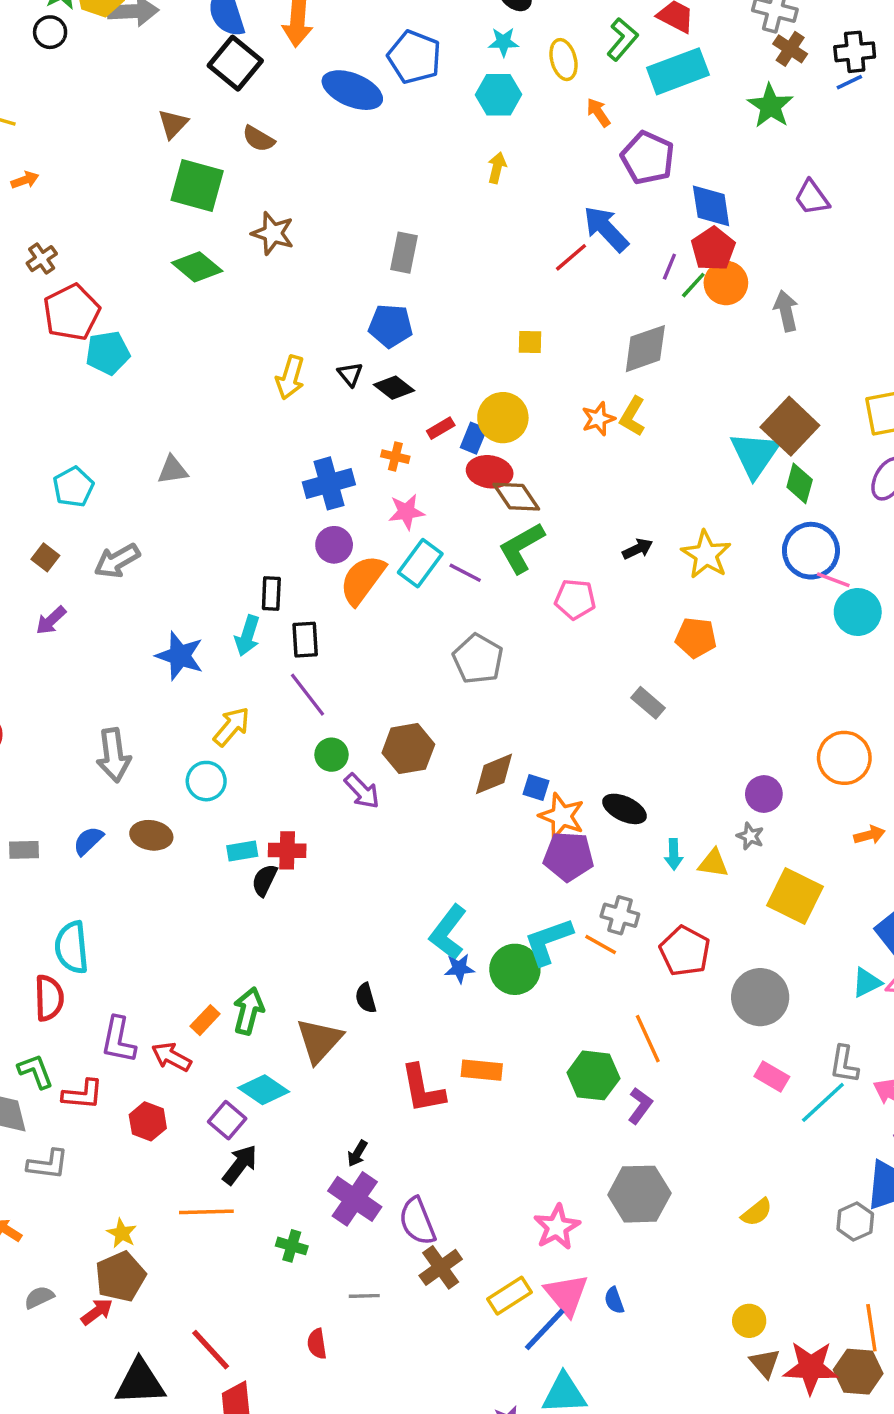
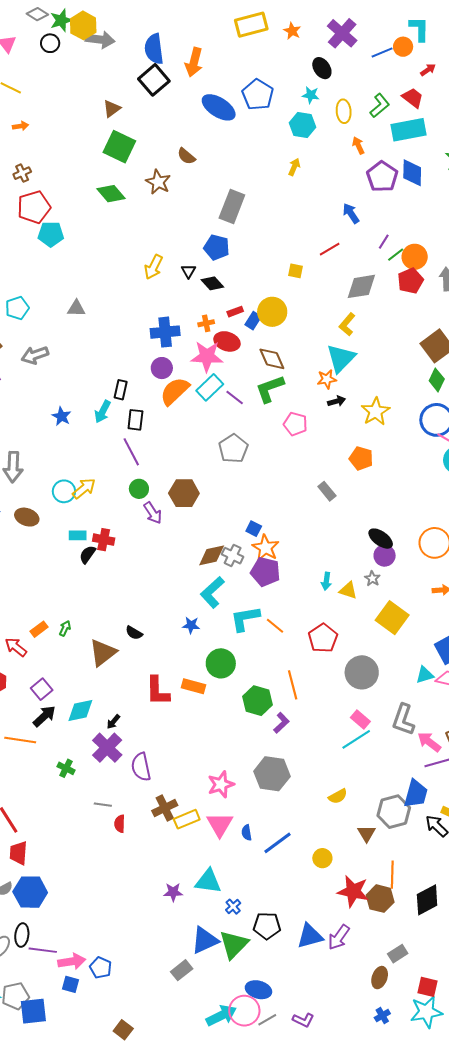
brown semicircle: (258, 139) -> (186, 156), moved
blue diamond: (711, 206) -> (412, 173), moved
blue arrow: (606, 229) -> (351, 213), size x0.7
red pentagon: (713, 249) -> (410, 281), moved
gray rectangle: (404, 253) -> (232, 206), size x1.4
red line: (571, 257) -> (330, 249), moved
orange star: (598, 419) -> (327, 379), moved
cyan triangle: (755, 455) -> (341, 358), moved
orange cross: (395, 457) -> (206, 323), turned -35
red ellipse: (490, 472) -> (227, 341), moved
pink star: (406, 512) -> (207, 356), size x1.5
blue star: (180, 656) -> (61, 416), size x0.7
yellow arrow: (232, 727) -> (84, 488), moved
brown diamond: (494, 774) -> (212, 555), moved
black ellipse: (624, 809) -> (381, 539), moved
gray cross: (620, 915) -> (233, 556), moved
cyan L-shape: (448, 932) -> (212, 592), moved
green circle: (515, 969) -> (221, 663), moved
black semicircle: (366, 998) -> (134, 633), turned -54
green arrow: (249, 1011) -> (65, 628), size x0.6
gray L-shape: (844, 1064) -> (403, 720), size x1.4
cyan diamond: (264, 1090) -> (80, 710), moved, turned -56
cyan line: (823, 1102) -> (356, 739), moved
gray hexagon: (855, 1222) -> (394, 812), size x1.5
brown cross: (441, 1267) -> (165, 808), moved
blue line: (545, 1329) -> (278, 843), moved
red semicircle: (317, 1344) -> (120, 824), moved
brown triangle: (765, 1363) -> (367, 833), moved

